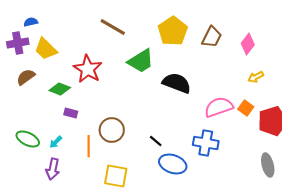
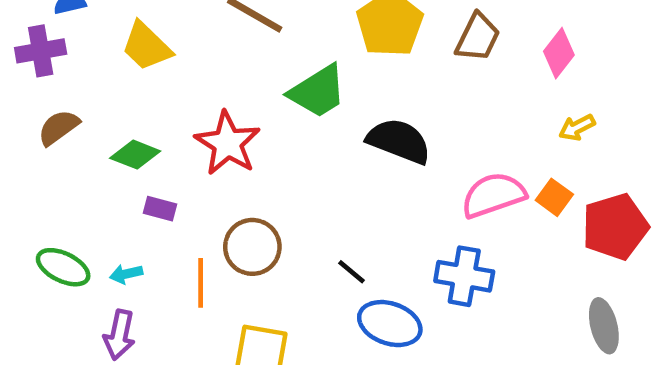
yellow trapezoid: (46, 49) -> (146, 46), moved
red star: (88, 69) -> (228, 143), moved
cyan arrow: (56, 142) -> (126, 274), turned 32

